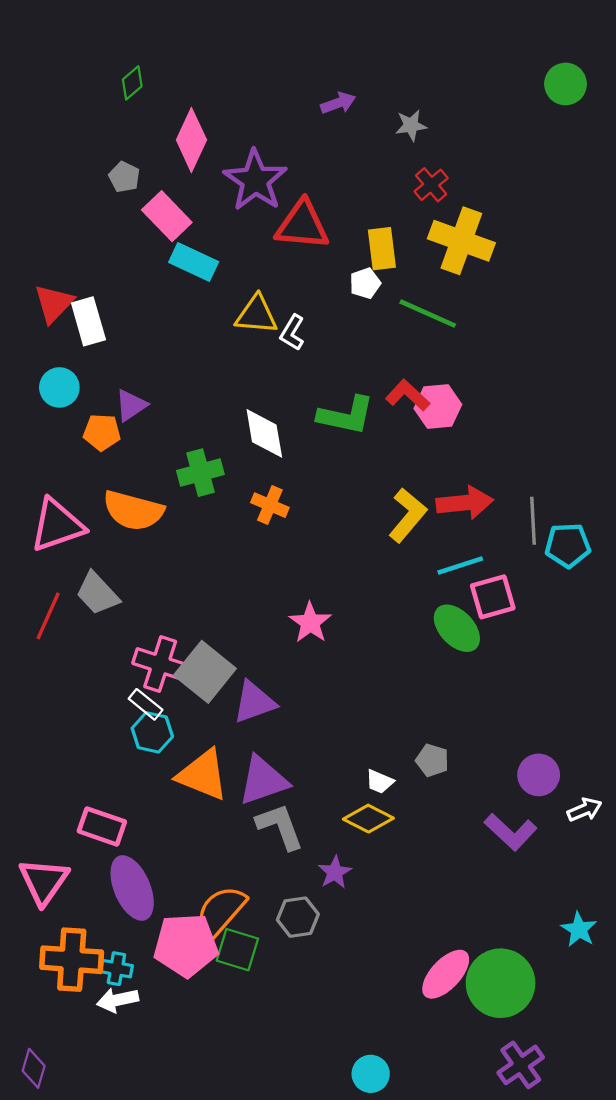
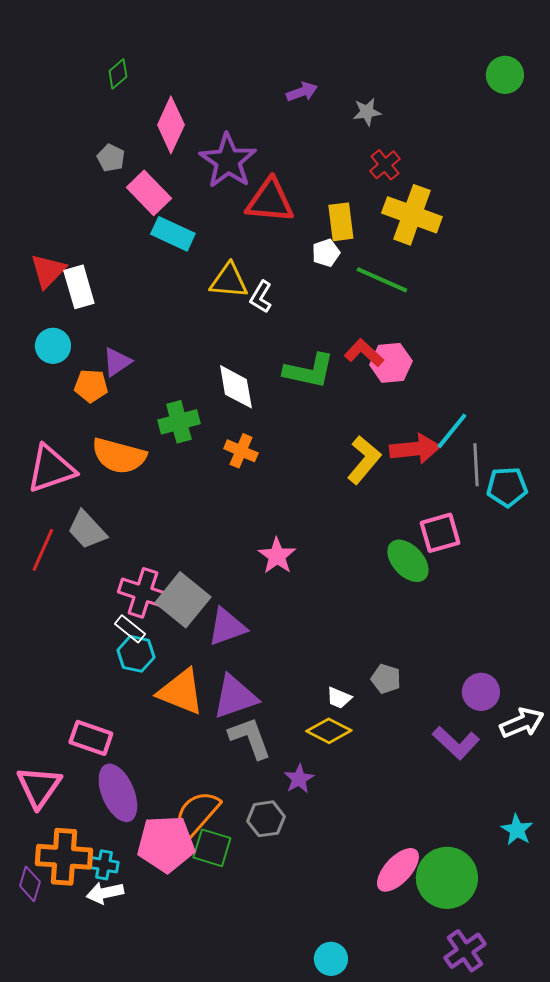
cyan line: (460, 565) -> (452, 431), moved, turned -33
white arrow: (585, 810) -> (522, 723), size x1.4
purple diamond: (34, 1068) -> (30, 884), moved

